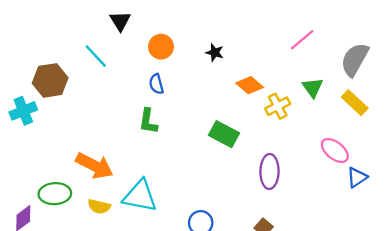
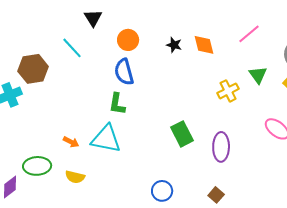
blue semicircle: (156, 84) -> (124, 72), size x1.5
orange diamond: (250, 85) -> (204, 45), moved, turned 35
green rectangle: (224, 134) -> (182, 134), moved, turned 35
orange arrow: (94, 166) -> (71, 142), size x0.5
cyan triangle: (140, 196) -> (106, 139), moved

